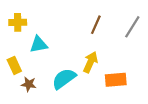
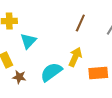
cyan triangle: (39, 44) -> (28, 41), turned -36

